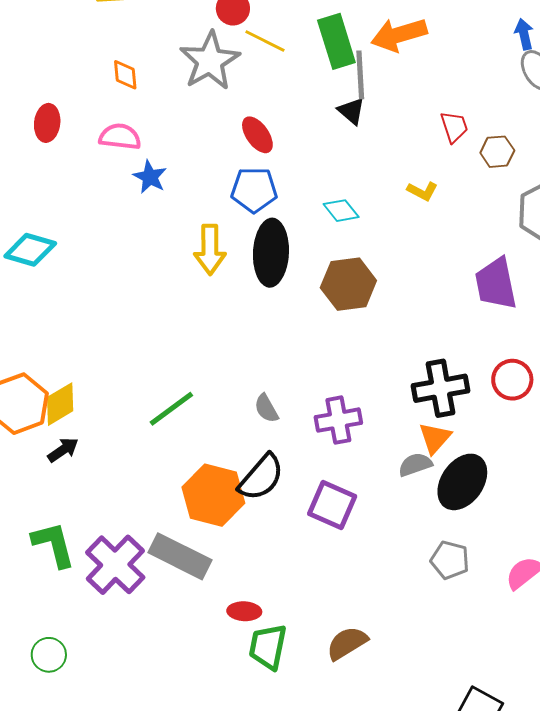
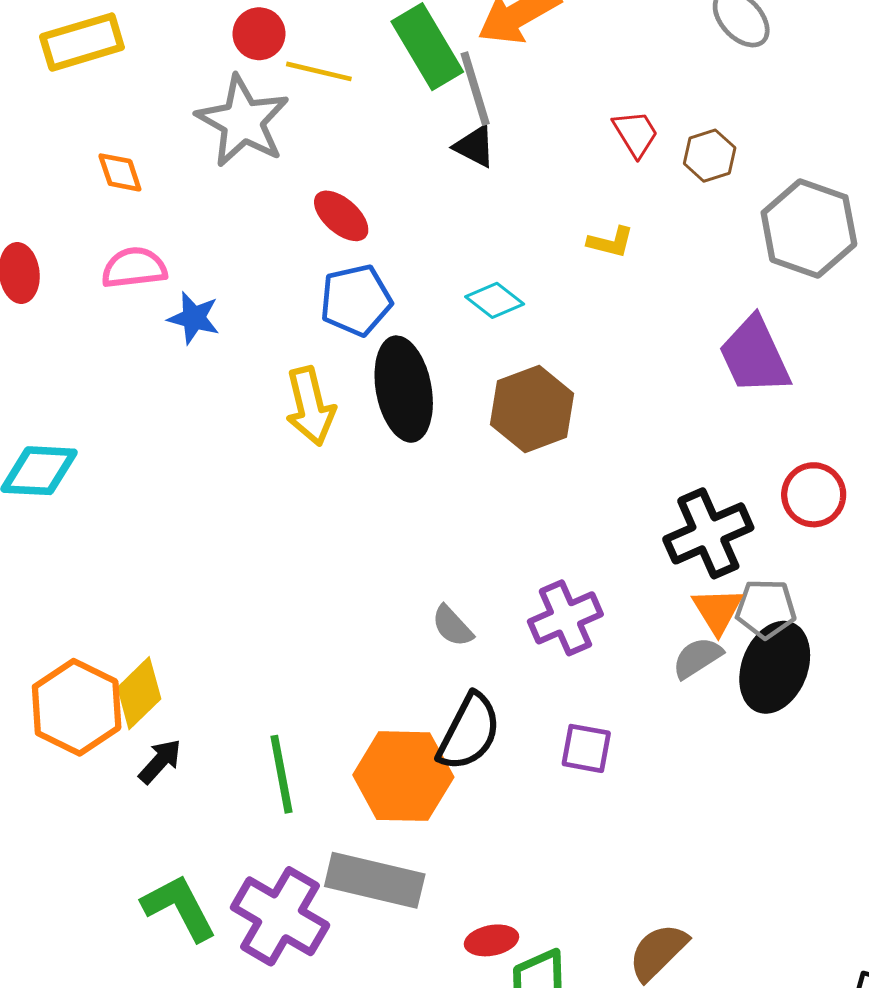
green line: (171, 409) -> (281, 774), moved, turned -51
purple square: (332, 505) -> (586, 748), size x0.7
gray pentagon: (450, 560) -> (766, 609), moved

